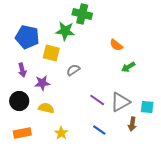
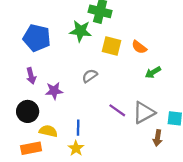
yellow square: (51, 53) -> (112, 46), moved
yellow semicircle: (46, 108) -> (48, 131), moved
blue line: (99, 130) -> (78, 128), moved, turned 56

